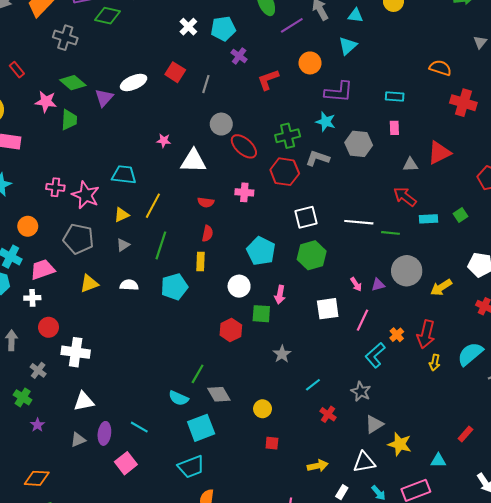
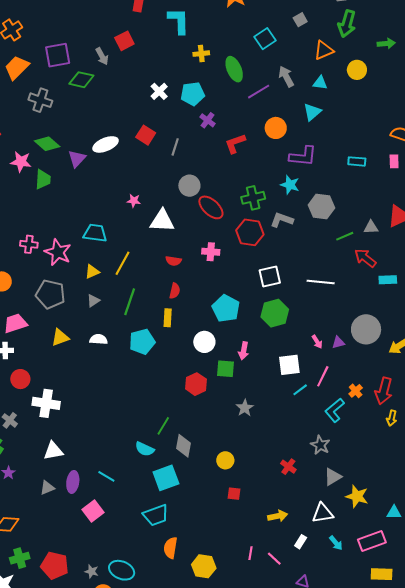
pink rectangle: (394, 128) -> (394, 161), moved
green line: (391, 233) -> (345, 236), moved, turned -30
cyan line: (313, 385) -> (300, 390), moved
gray diamond: (219, 394) -> (184, 446), turned 40

